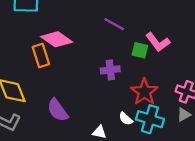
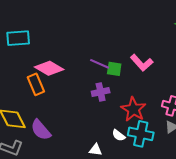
purple line: (114, 24) -> (100, 64), moved
green square: (140, 50) -> (114, 69), moved
purple semicircle: (58, 110) -> (41, 130), moved

